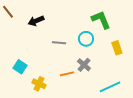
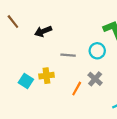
orange line: (67, 74) -> (77, 89), turned -48
yellow cross: (39, 84) -> (46, 76), moved, turned -32

